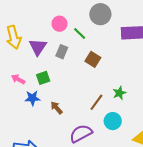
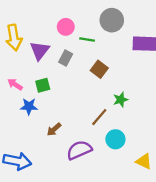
green line: (80, 33) -> (87, 39), turned -40
green star: (119, 93) -> (121, 100), moved
brown arrow: (57, 108) -> (54, 129), moved, turned -96

